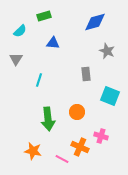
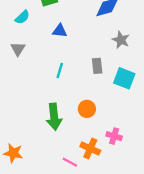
cyan line: (39, 80) -> (60, 70), moved
cyan square: (110, 96) -> (124, 78), moved
orange star: (33, 151) -> (13, 153), moved

